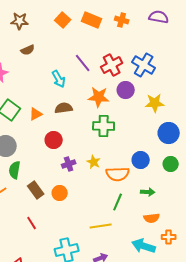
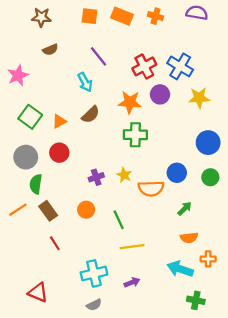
orange square: (63, 20) -> (90, 16), turned -35
purple line: (83, 63) -> (98, 56), moved
yellow star: (155, 103) -> (199, 98), moved
brown semicircle: (64, 108) -> (91, 115), turned 144
red circle: (54, 140) -> (59, 153), moved
brown rectangle: (36, 190) -> (48, 211), moved
green arrow: (148, 192) -> (185, 209), turned -48
green line: (118, 202) -> (119, 220), moved, turned -48

